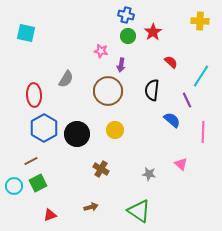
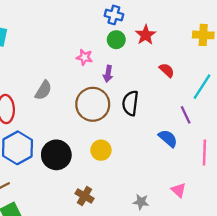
yellow cross: (200, 21) -> (203, 35), moved
black semicircle: (152, 90) -> (130, 103), moved

